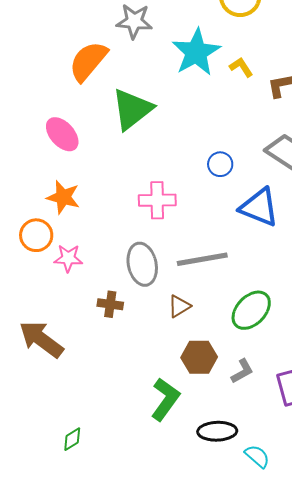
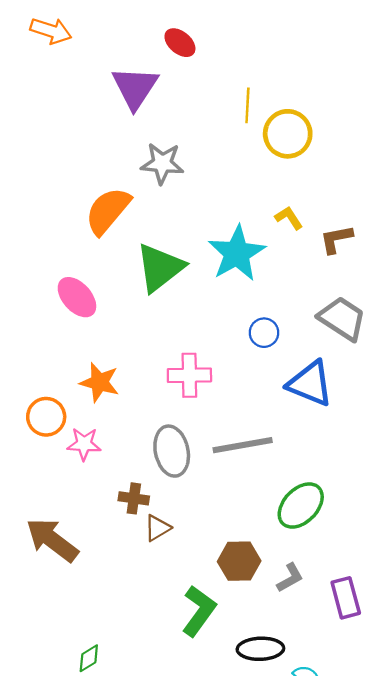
cyan star: (196, 52) -> (237, 253), moved
orange star: (63, 197) -> (99, 382), moved
brown triangle: (179, 306) -> (157, 528), moved

